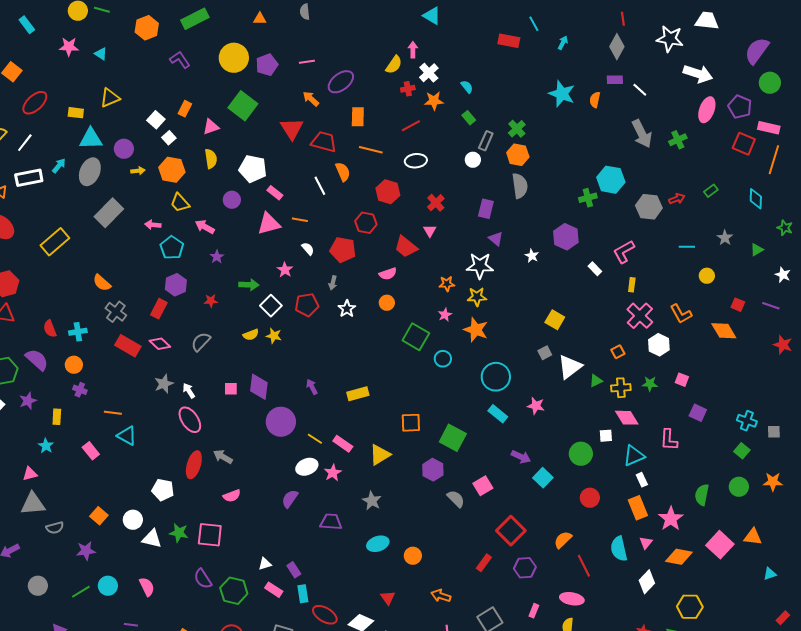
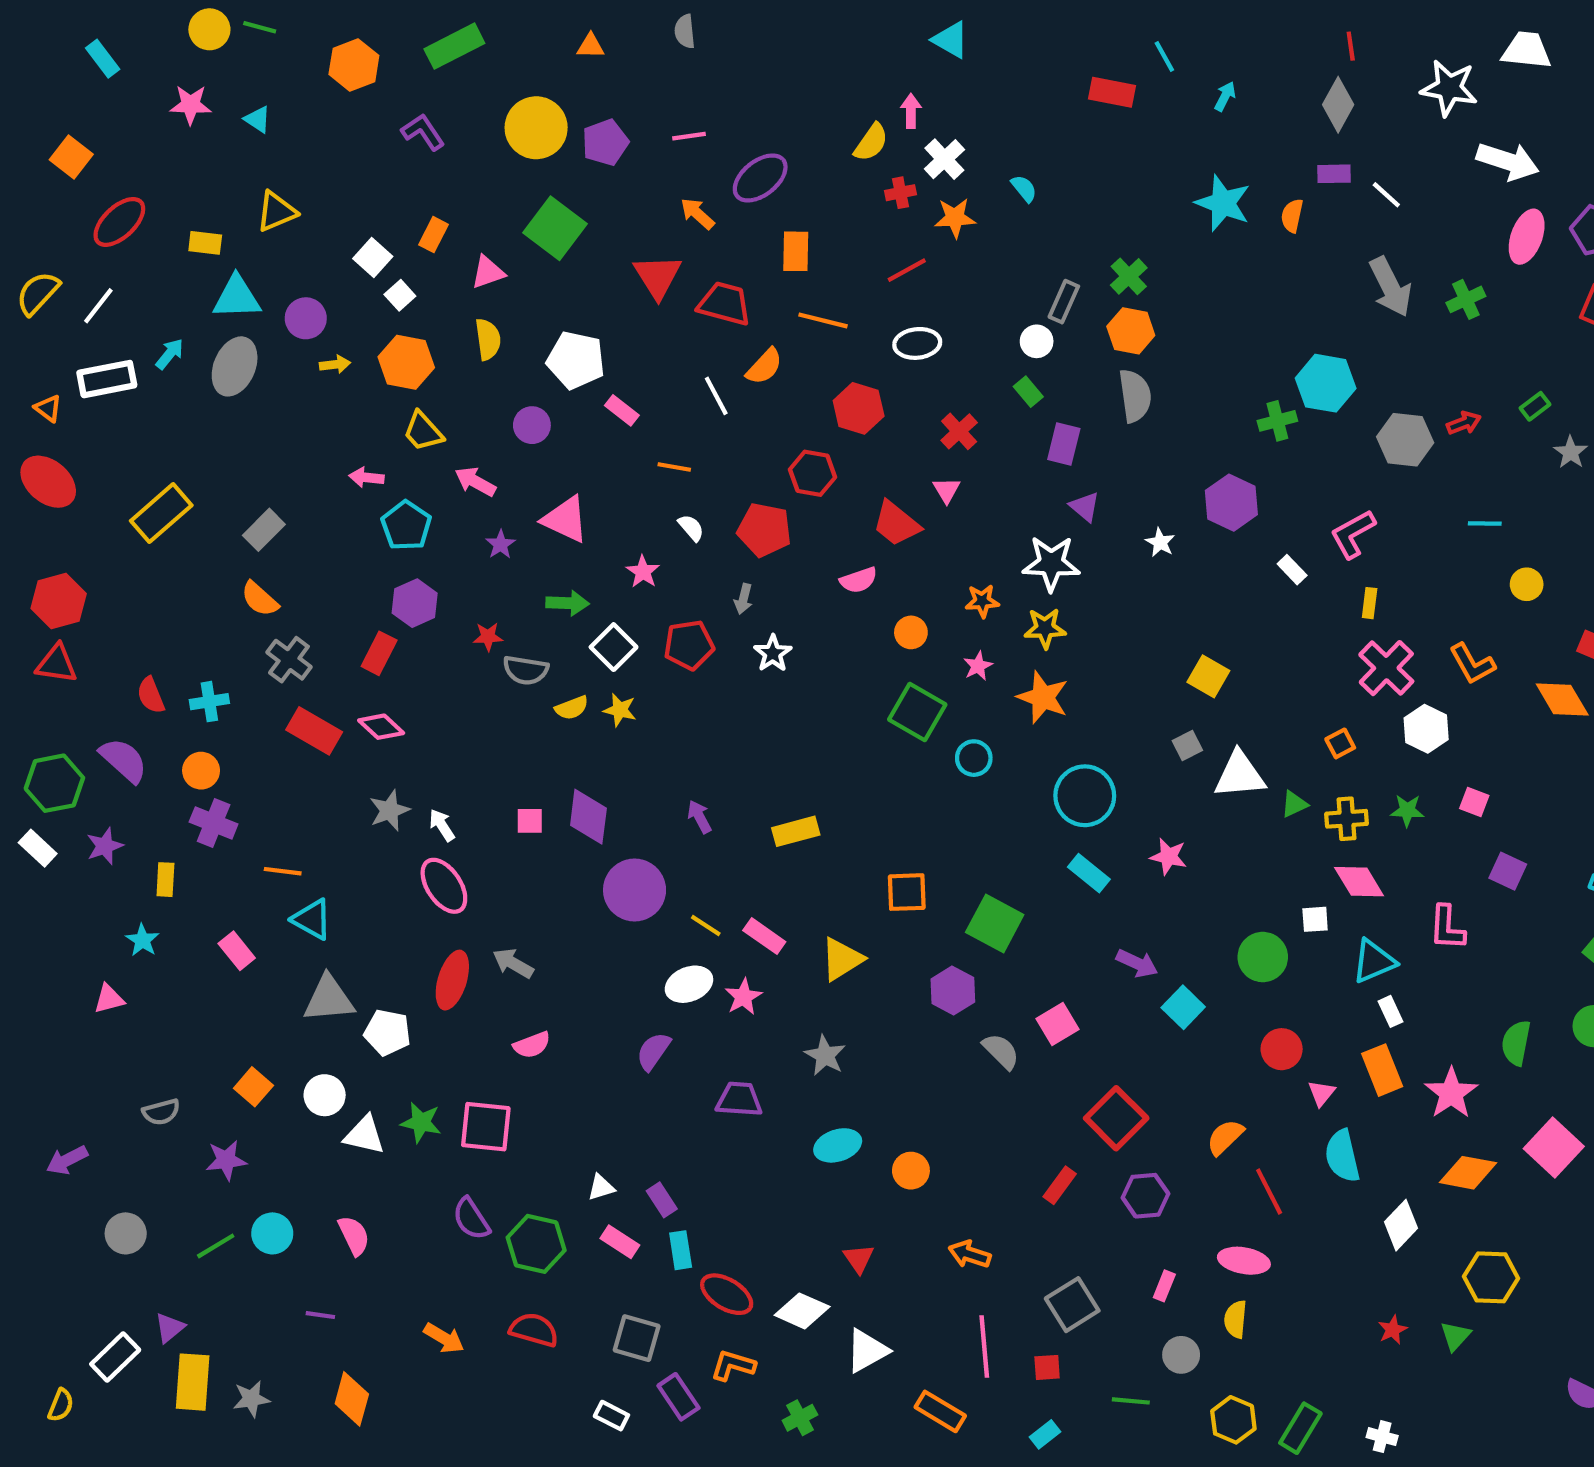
green rectangle: (469, 118) -> (1028, 392), moved
orange semicircle: (343, 172) -> (764, 366), turned 66
gray rectangle: (109, 213) -> (264, 530), moved, size x0.7
pink triangle: (269, 224) -> (565, 519), moved, turned 40
gray star: (725, 238) -> (1571, 452), moved
orange circle: (387, 303) -> (911, 632), moved
gray semicircle: (201, 342) -> (526, 670), moved, turned -125
white triangle: (570, 367) -> (1240, 775), turned 32
purple cross: (80, 390) -> (214, 823), size x1.5
gray triangle: (33, 504) -> (329, 999), moved
pink triangle: (646, 543) -> (1321, 1093), moved

